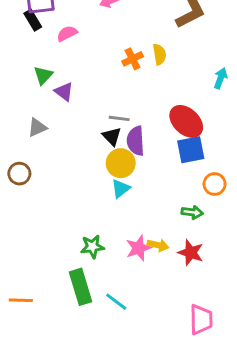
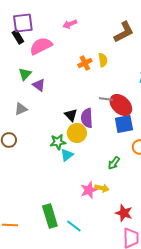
pink semicircle: (67, 34) -> (41, 46), size x1.6
gray line: (119, 118) -> (106, 99), moved
cyan triangle: (121, 188) -> (67, 155), moved
green arrow: (192, 212) -> (114, 163), moved, turned 120
green star: (92, 247) -> (58, 142), moved
red star: (191, 253) -> (124, 213), moved

